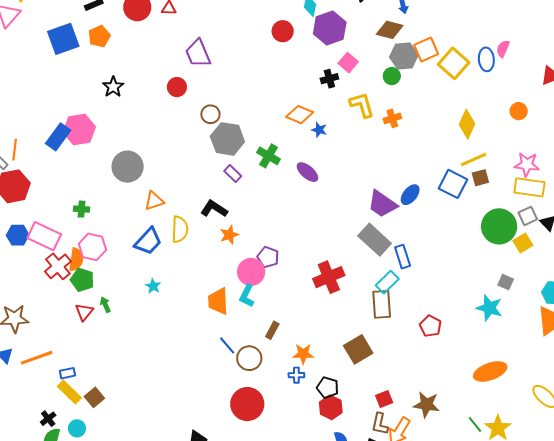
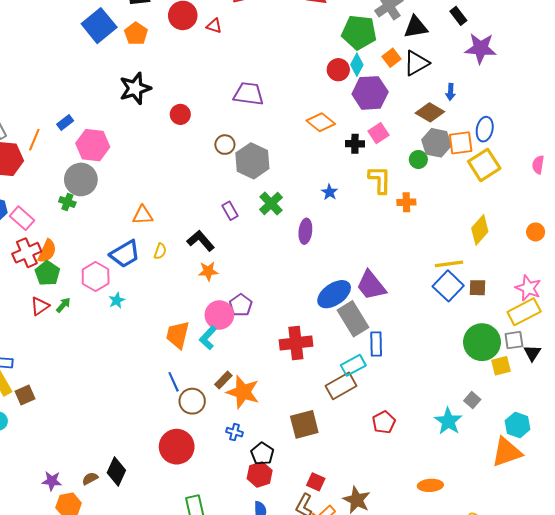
red circle: (283, 31) -> (338, 70), moved
orange pentagon: (99, 36) -> (136, 34), turned -30
blue square: (63, 39) -> (99, 26), turned -36
pink semicircle: (503, 49) -> (538, 165), turned -30
purple trapezoid: (198, 53) -> (248, 94), moved, turned 104
blue ellipse: (486, 59) -> (485, 129), moved
black star: (113, 87) -> (135, 88), size x1.4
red circle: (177, 87) -> (180, 114), moved
orange diamond: (300, 115) -> (321, 122), moved
pink hexagon: (79, 129) -> (93, 145), moved
blue rectangle: (58, 137) -> (65, 122), size x0.6
gray hexagon: (227, 139) -> (252, 161), moved
orange line: (15, 150) -> (34, 140), moved
yellow line: (474, 160) -> (449, 264), moved
gray circle: (128, 167) -> (81, 179), moved
purple ellipse: (307, 172) -> (305, 231), turned 40
yellow rectangle: (529, 187) -> (524, 312), turned -52
blue ellipse: (410, 195) -> (334, 294), moved, size x1.5
yellow semicircle: (180, 229) -> (160, 251), size x0.6
pink rectangle: (44, 236) -> (22, 218), size x0.7
pink hexagon: (92, 247) -> (96, 276), moved
brown rectangle: (382, 304) -> (341, 386), turned 48
green arrow: (105, 305) -> (63, 305), turned 49
orange star: (303, 354) -> (243, 392), moved, size x1.5
orange ellipse: (490, 371) -> (430, 485), size x0.7
red square: (384, 399) -> (316, 482), turned 30

